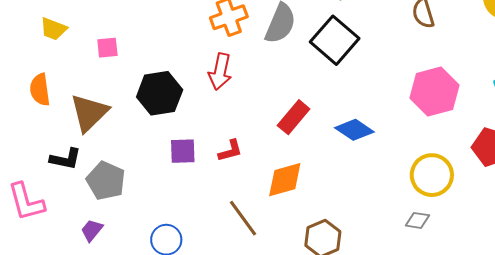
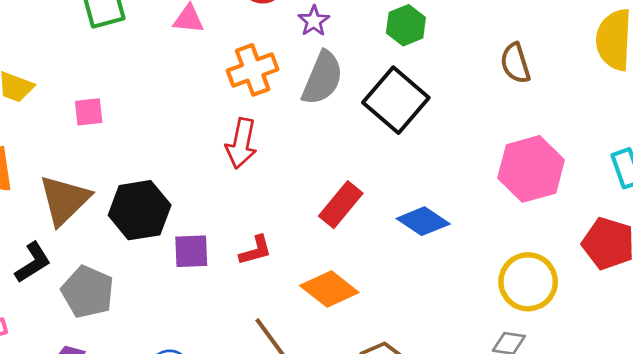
black hexagon: (160, 93) -> (140, 210), moved
black L-shape: (66, 159) -> (33, 263), turned -44
orange diamond: (285, 180) -> (329, 289), turned 54

